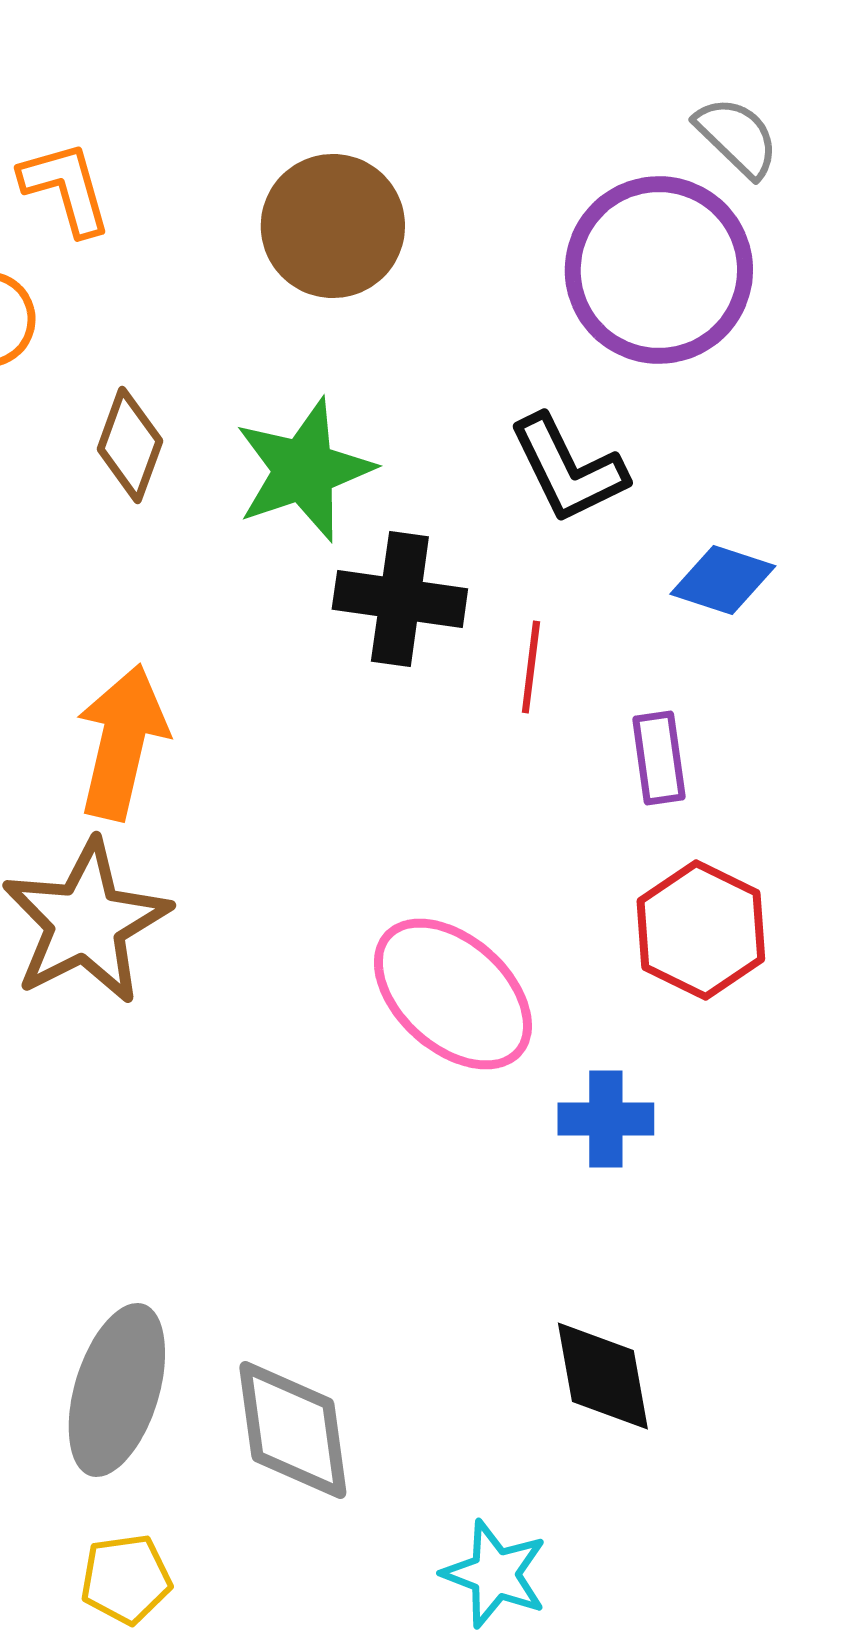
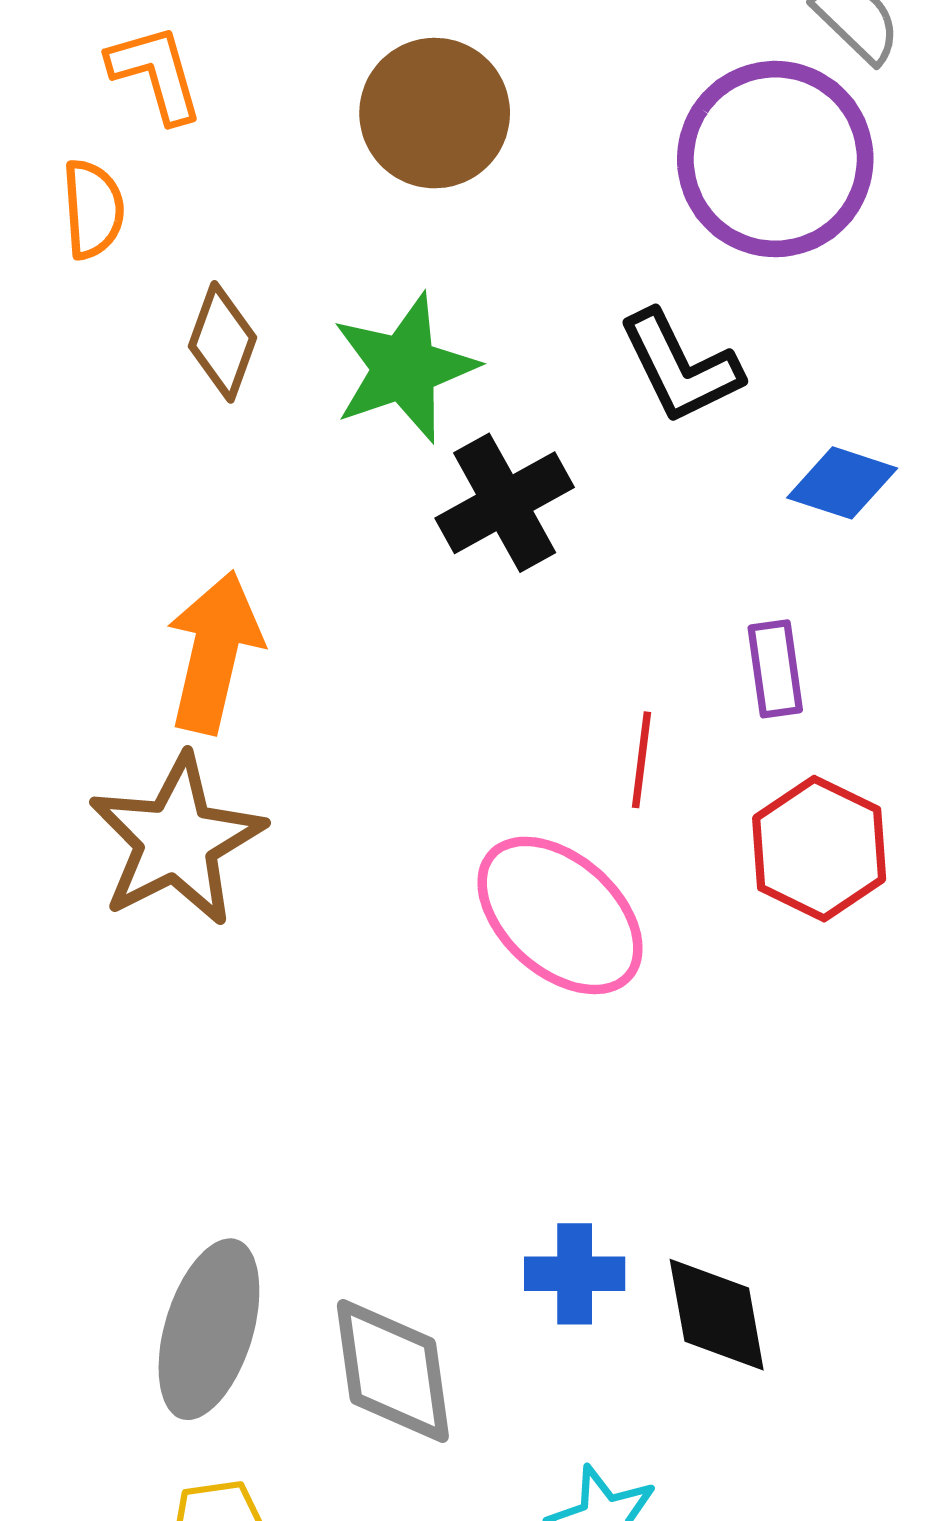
black cross: (400, 599) -> (505, 503), turned -37
red line: (531, 667) -> (642, 760), moved
blue cross: (606, 1119) -> (575, 1274), moved

